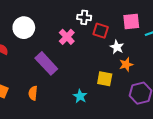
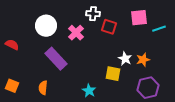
white circle: (24, 28) -> (46, 26), moved
white star: (117, 47) -> (125, 59), moved
orange star: (126, 64) -> (143, 60), moved

